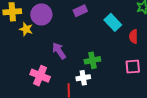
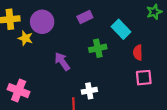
red semicircle: (133, 37) -> (138, 53), moved
green cross: (92, 60) -> (98, 48), moved
pink cross: (40, 76) -> (19, 91), moved

